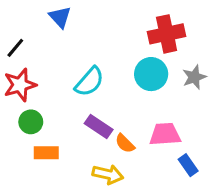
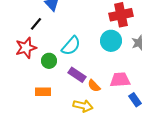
black line: (15, 48) -> (36, 24), moved
green circle: (31, 122) -> (49, 61), moved

